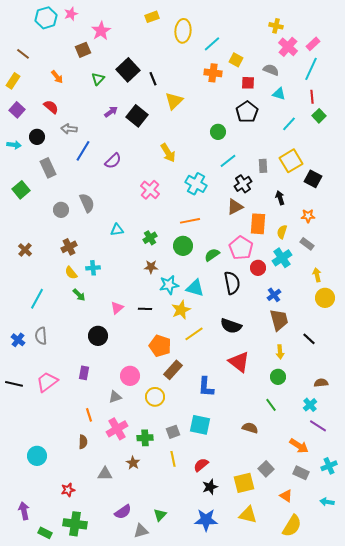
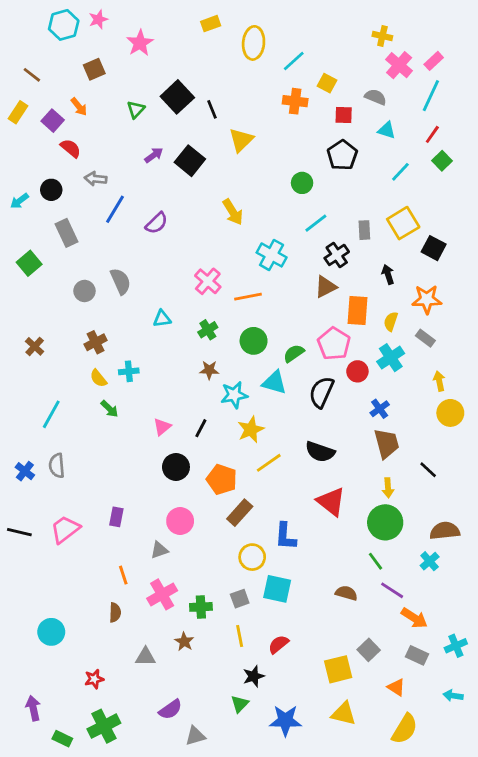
brown square: (83, 50) -> (94, 69), moved
red line: (312, 97) -> (432, 134), turned 40
purple square: (17, 110) -> (53, 121), moved
cyan arrow: (14, 145) -> (19, 201), turned 136
pink cross: (150, 190) -> (208, 281), moved
orange star: (308, 216) -> (427, 299), size x1.5
orange line: (190, 221) -> (248, 297), moved
black semicircle: (232, 283) -> (321, 392), turned -145
cyan triangle: (195, 288) -> (274, 382), moved
black line: (145, 309) -> (201, 428), turned -64
black circle: (98, 336) -> (176, 467), moved
green circle: (278, 377) -> (385, 522), size x1.6
brown semicircle: (321, 383) -> (445, 531), size x1.5
yellow circle: (155, 397) -> (252, 557), moved
purple line: (318, 426) -> (392, 590), moved
black star: (210, 487) -> (254, 676), moved
green triangle: (160, 515) -> (240, 704), moved
green cross: (75, 524) -> (104, 726), turned -35

